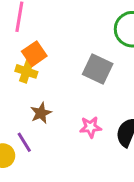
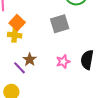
gray square: (98, 69) -> (60, 24), turned -30
purple line: (24, 142) -> (20, 68), moved

